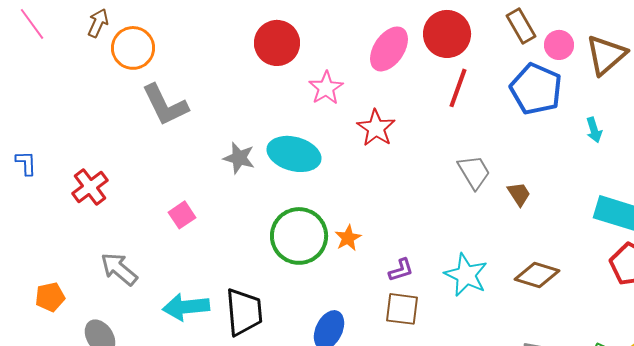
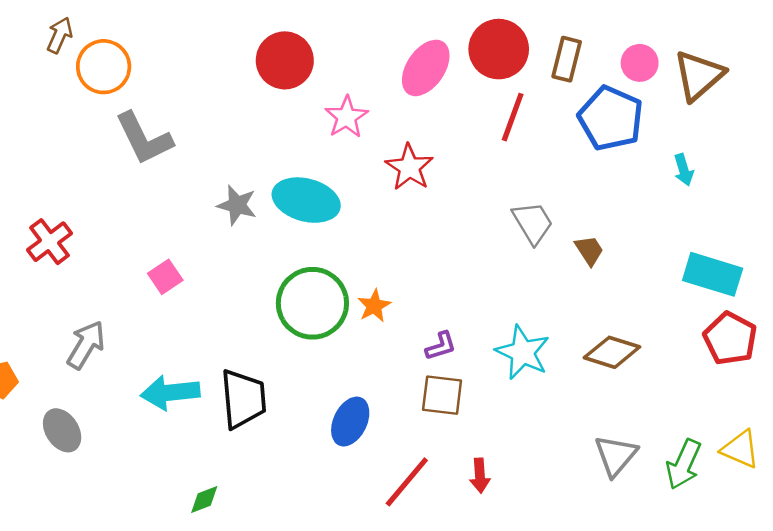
brown rectangle: (521, 26) -> (567, 59), moved, turned 44
gray arrow: (119, 269) -> (86, 345), turned 81

